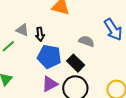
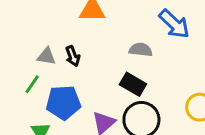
blue pentagon: (49, 57) -> (63, 103), moved

